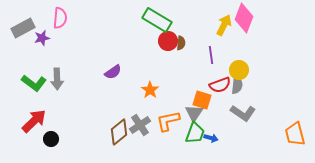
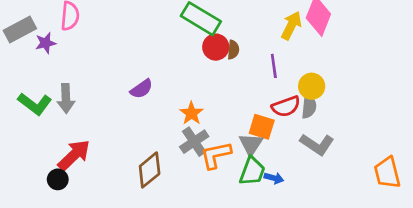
red arrow: (34, 121) -> (74, 155), moved
gray cross: (140, 125) -> (194, 142), moved

